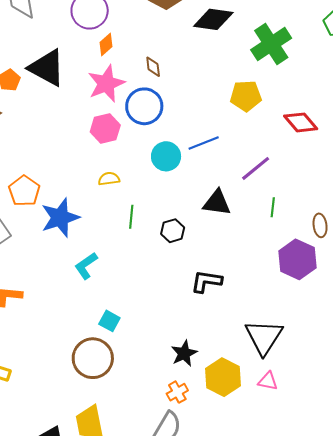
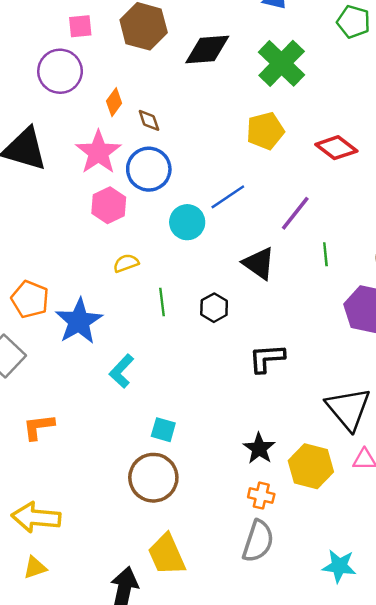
orange diamond: (106, 44) -> (114, 102), moved
black triangle: (217, 203) -> (259, 263), turned 40
orange cross: (177, 392) -> (261, 496), turned -35

